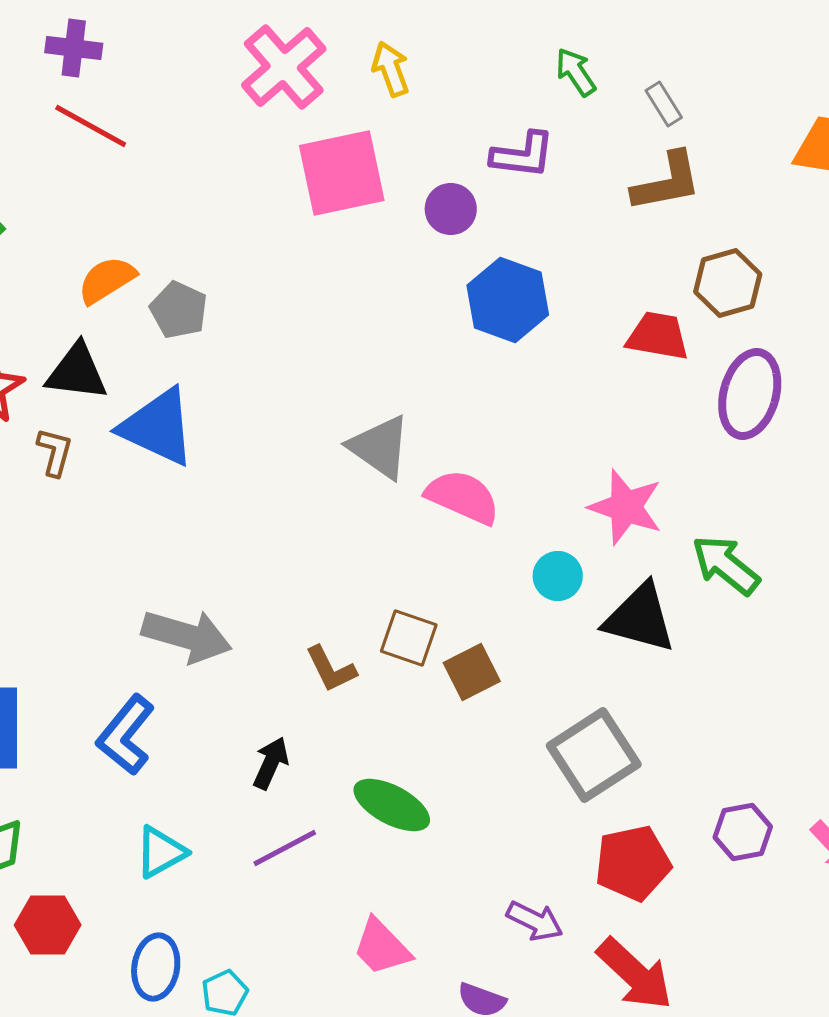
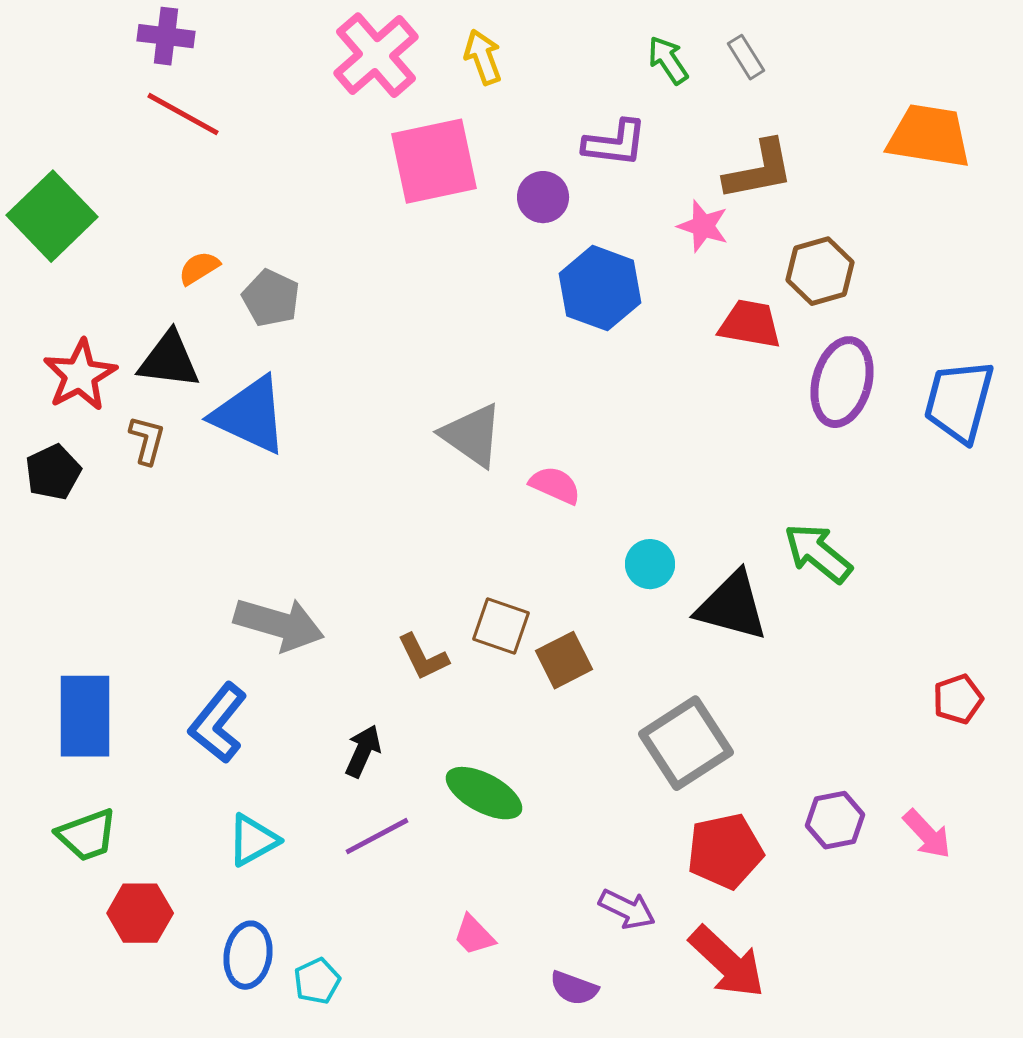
gray rectangle: (664, 104) -> (746, 57), moved
orange semicircle: (107, 280) -> (199, 268), size x0.7
pink semicircle: (463, 497) -> (555, 485), size x0.7
pink star: (626, 507) -> (703, 226), moved, size x0.7
pink trapezoid: (382, 947) -> (474, 935), size x0.7

